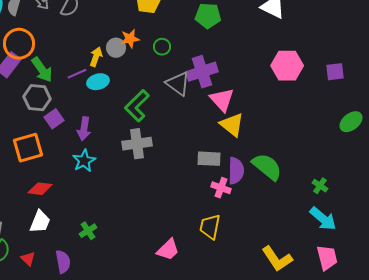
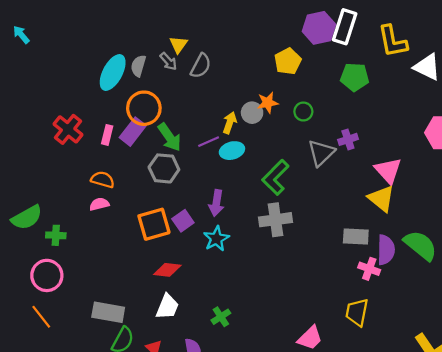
purple cross: (202, 72) -> (348, 139), size x0.6
gray triangle: (178, 84) -> (321, 153), turned 40
pink triangle: (222, 100) -> (388, 171), moved
purple square: (54, 119) -> (183, 221), moved

